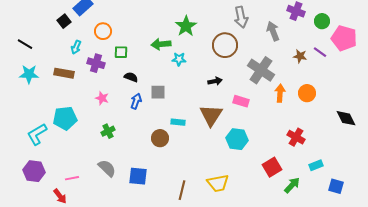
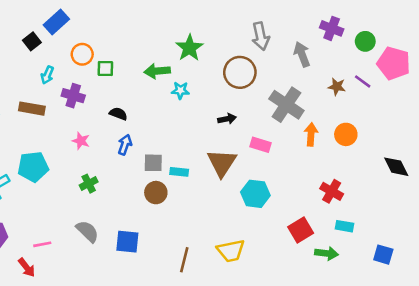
green square: (121, 52) -> (105, 68), moved
gray square: (158, 92) -> (153, 163), moved
cyan rectangle: (316, 165) -> (345, 226), moved, turned 32
green arrow: (292, 185) -> (326, 253), turned 54

